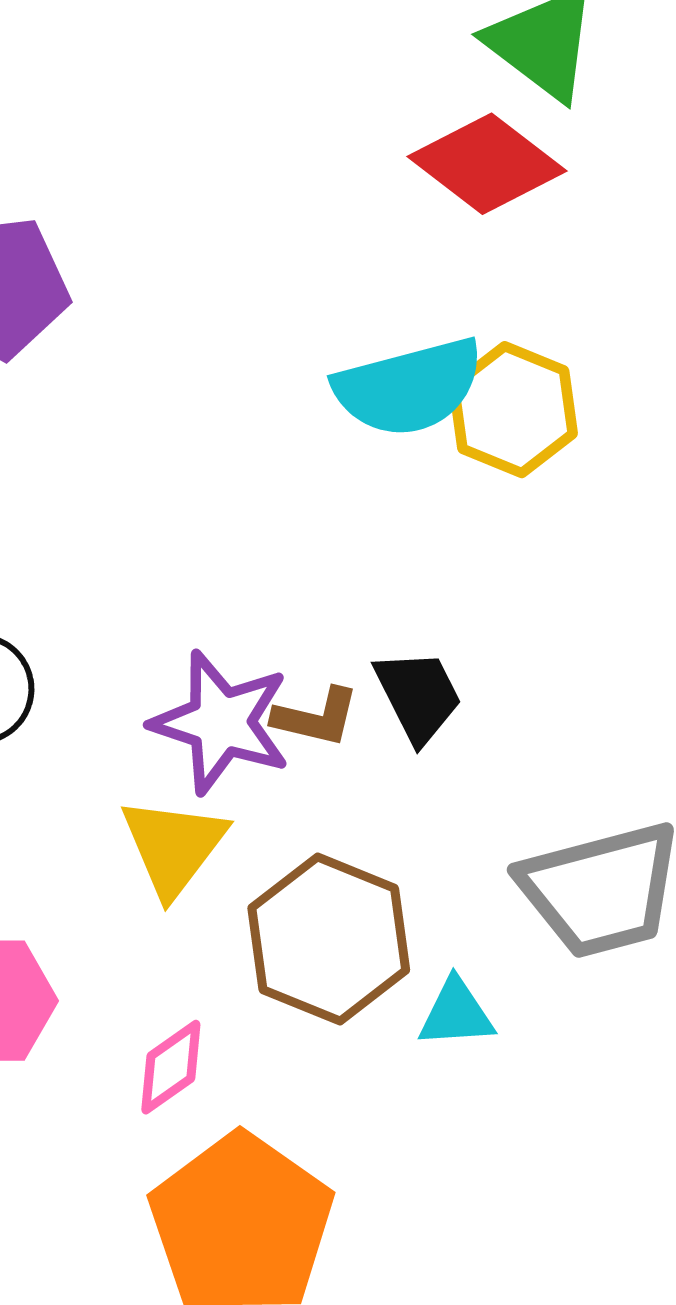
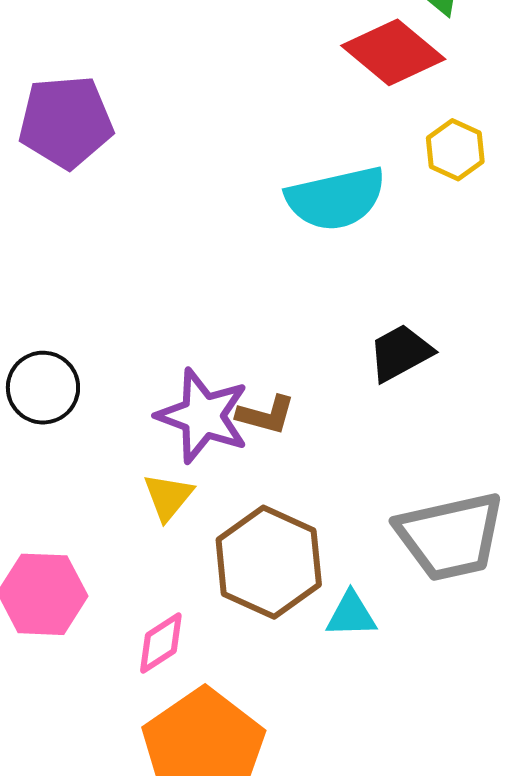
yellow hexagon: (513, 410) -> (455, 150), moved, size x0.7
black trapezoid: (418, 696) -> (400, 353), moved, turned -94
yellow triangle: (173, 847) -> (168, 497), size x0.7

